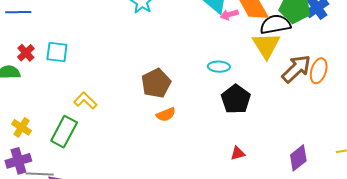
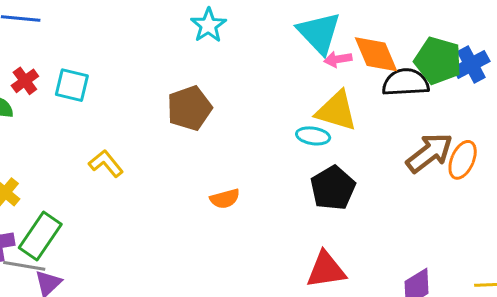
yellow triangle: (266, 45) -> (337, 111), moved, turned -48
brown pentagon: (156, 83) -> (189, 108), moved
green rectangle: (64, 132) -> (40, 236), moved
red triangle: (238, 153) -> (326, 270), size x1.8

